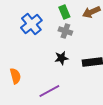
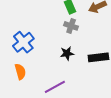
blue cross: (31, 24) -> (23, 42), moved

